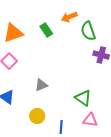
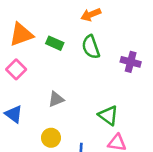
green rectangle: (46, 30) -> (55, 43), moved, turned -32
green semicircle: (88, 31) -> (91, 47), moved

